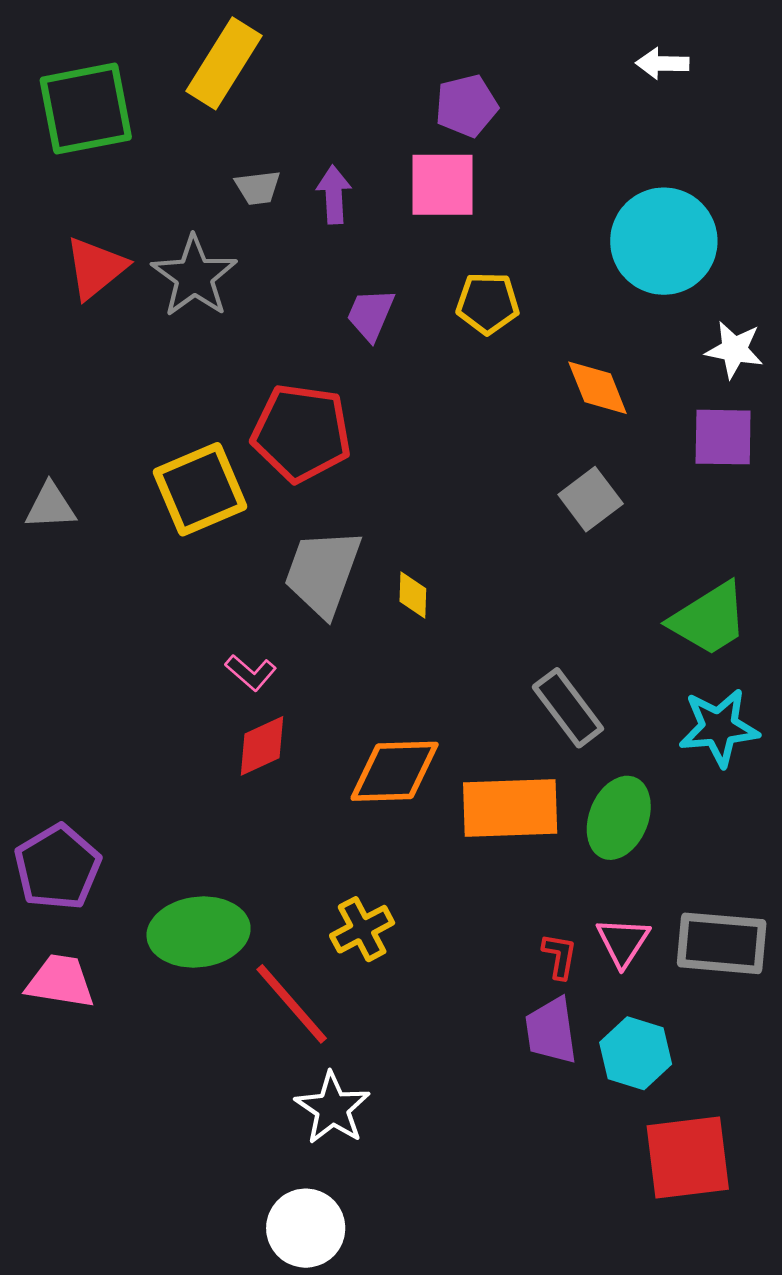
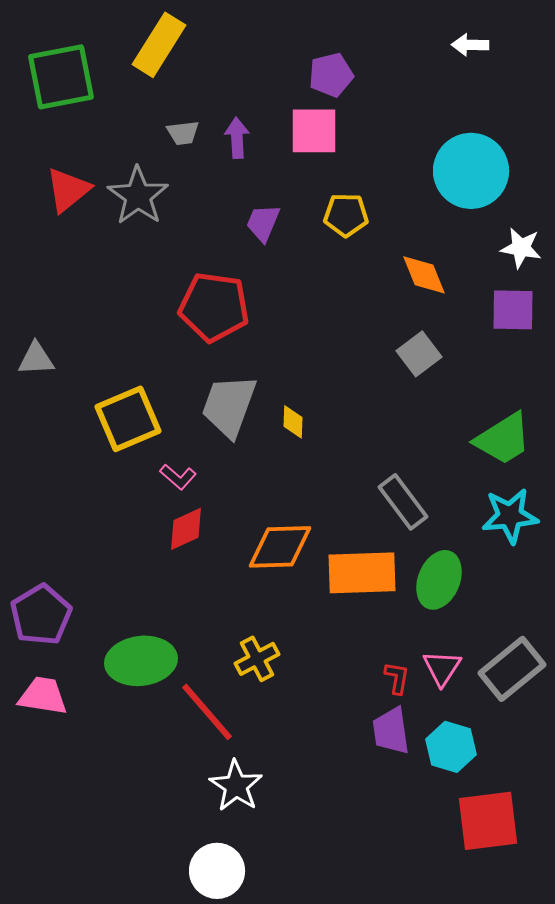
yellow square: (200, 489) -> (128, 419), moved
gray rectangle: (722, 943) -> (512, 669), turned -44

